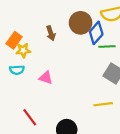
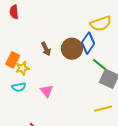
brown circle: (81, 23) -> (72, 49), moved
green line: (107, 47) -> (99, 64), moved, turned 49
pink triangle: (46, 78) -> (47, 91), turned 40

